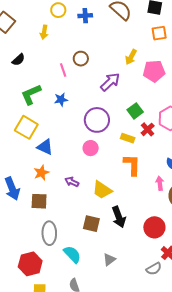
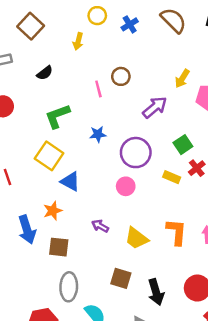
blue cross: (85, 16) -> (130, 24), turned -32
blue star: (61, 100) -> (98, 134), moved
orange L-shape: (132, 165) -> (176, 232), moved
orange star: (41, 173) -> (53, 211), moved
black arrow: (119, 217) -> (156, 292), moved

